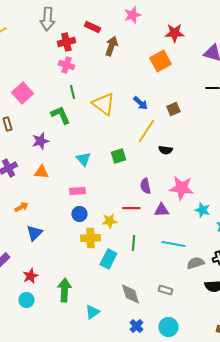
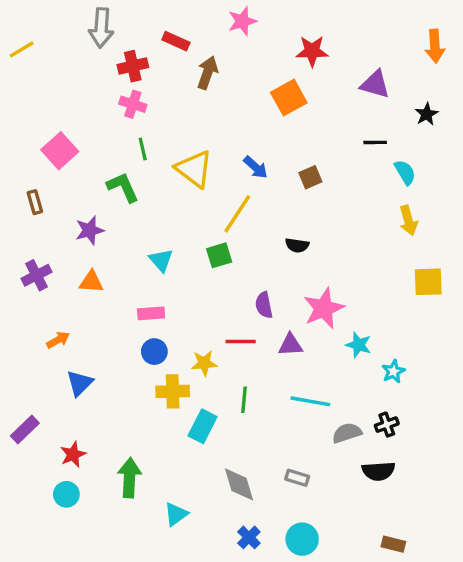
yellow line: (146, 131) -> (237, 214), moved
pink star: (181, 188) -> (324, 308), turned -30

